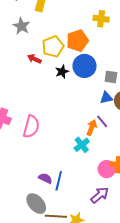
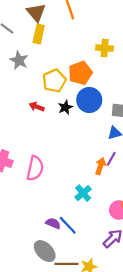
red arrow: (34, 59) -> (37, 107), moved
purple line: (102, 121) -> (111, 159), turned 72
cyan cross: (82, 145) -> (83, 193), moved
blue line: (59, 181) -> (68, 225), turned -54

